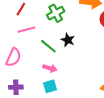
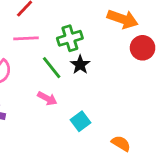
green cross: (56, 13) -> (70, 38), moved
cyan square: (50, 86) -> (81, 121), moved, turned -32

